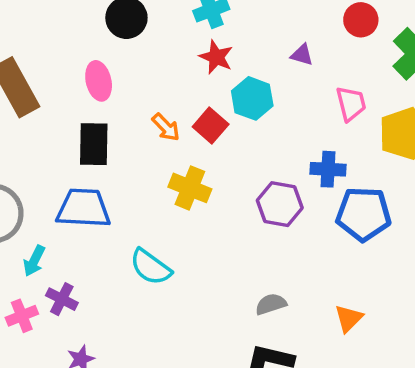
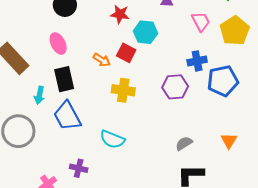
blue trapezoid: (84, 208) -> (67, 116), turned -108
cyan arrow: (34, 261) -> (39, 95), moved
purple cross: (62, 299) -> (79, 168), moved

